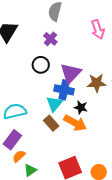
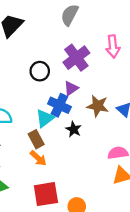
purple cross: (50, 39) -> (76, 58), moved, size x1.6
purple triangle: (71, 73) -> (71, 88), size x0.6
orange arrow: (75, 123) -> (38, 158), moved, size x0.7

